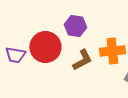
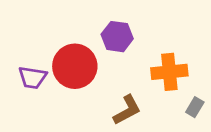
brown L-shape: (82, 60) -> (127, 110), moved

